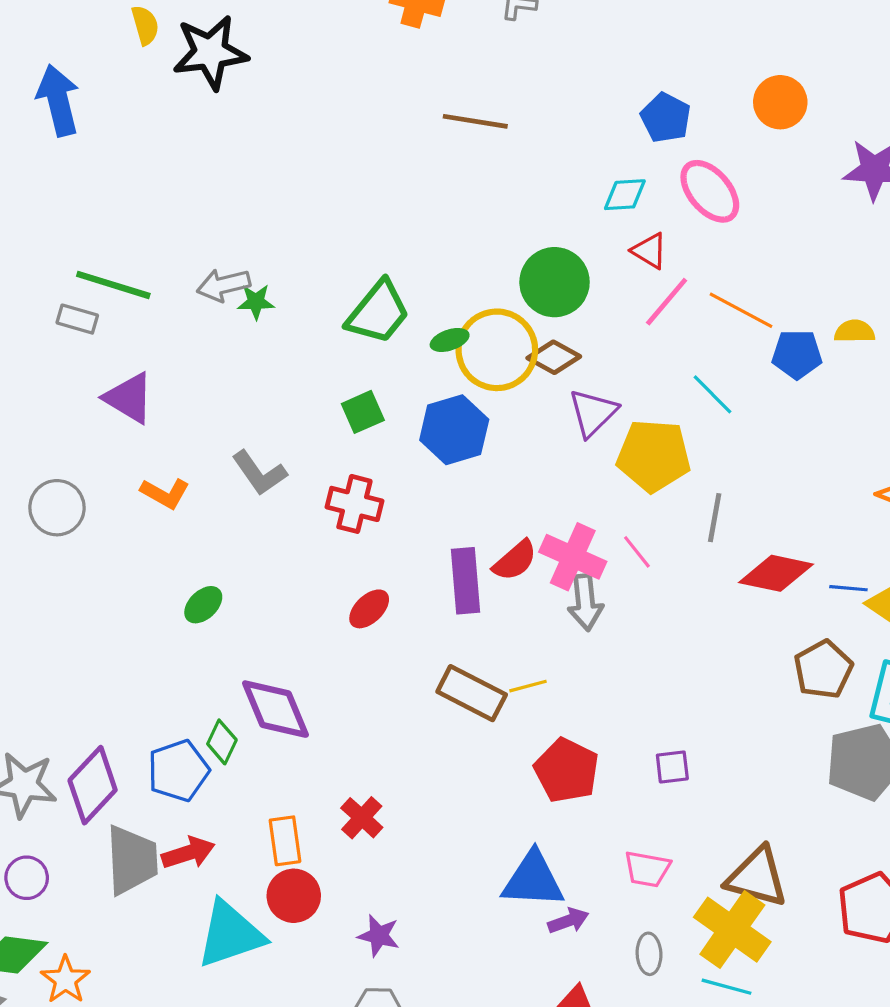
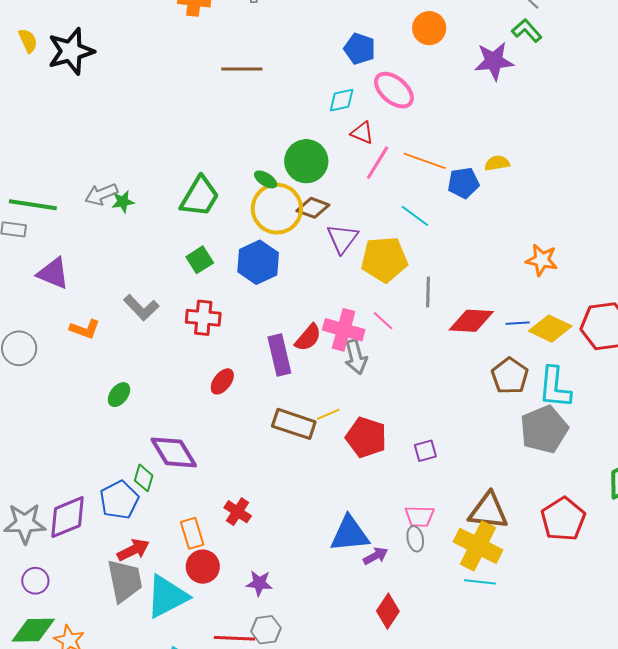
green ellipse: (450, 340) -> (266, 179), moved, turned 60
red pentagon: (567, 770) -> (366, 437), moved
purple diamond: (93, 785) -> (67, 517), turned 33
gray trapezoid: (132, 860) -> (125, 581), moved
gray ellipse: (649, 954) -> (415, 539), moved

